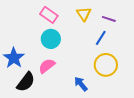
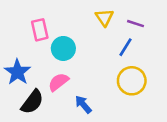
pink rectangle: (49, 15) -> (40, 30), moved, turned 42
blue arrow: (81, 84) -> (83, 104), moved

